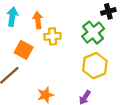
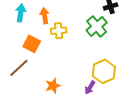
yellow hexagon: (95, 66) -> (104, 71), moved

